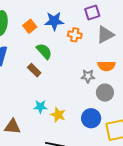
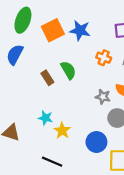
orange square: (30, 26) -> (53, 30), size x1.5
orange cross: (75, 35) -> (104, 58), moved
green semicircle: (44, 51) -> (68, 70), moved

